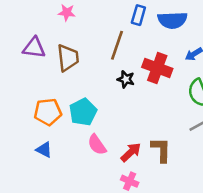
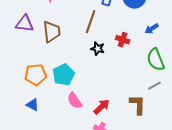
red cross: (157, 68) -> (123, 40), size x0.6
brown L-shape: (161, 150) -> (138, 105), moved

